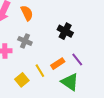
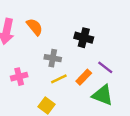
gray cross: (25, 41) -> (53, 58), moved
yellow line: (40, 71) -> (59, 79), moved, turned -72

